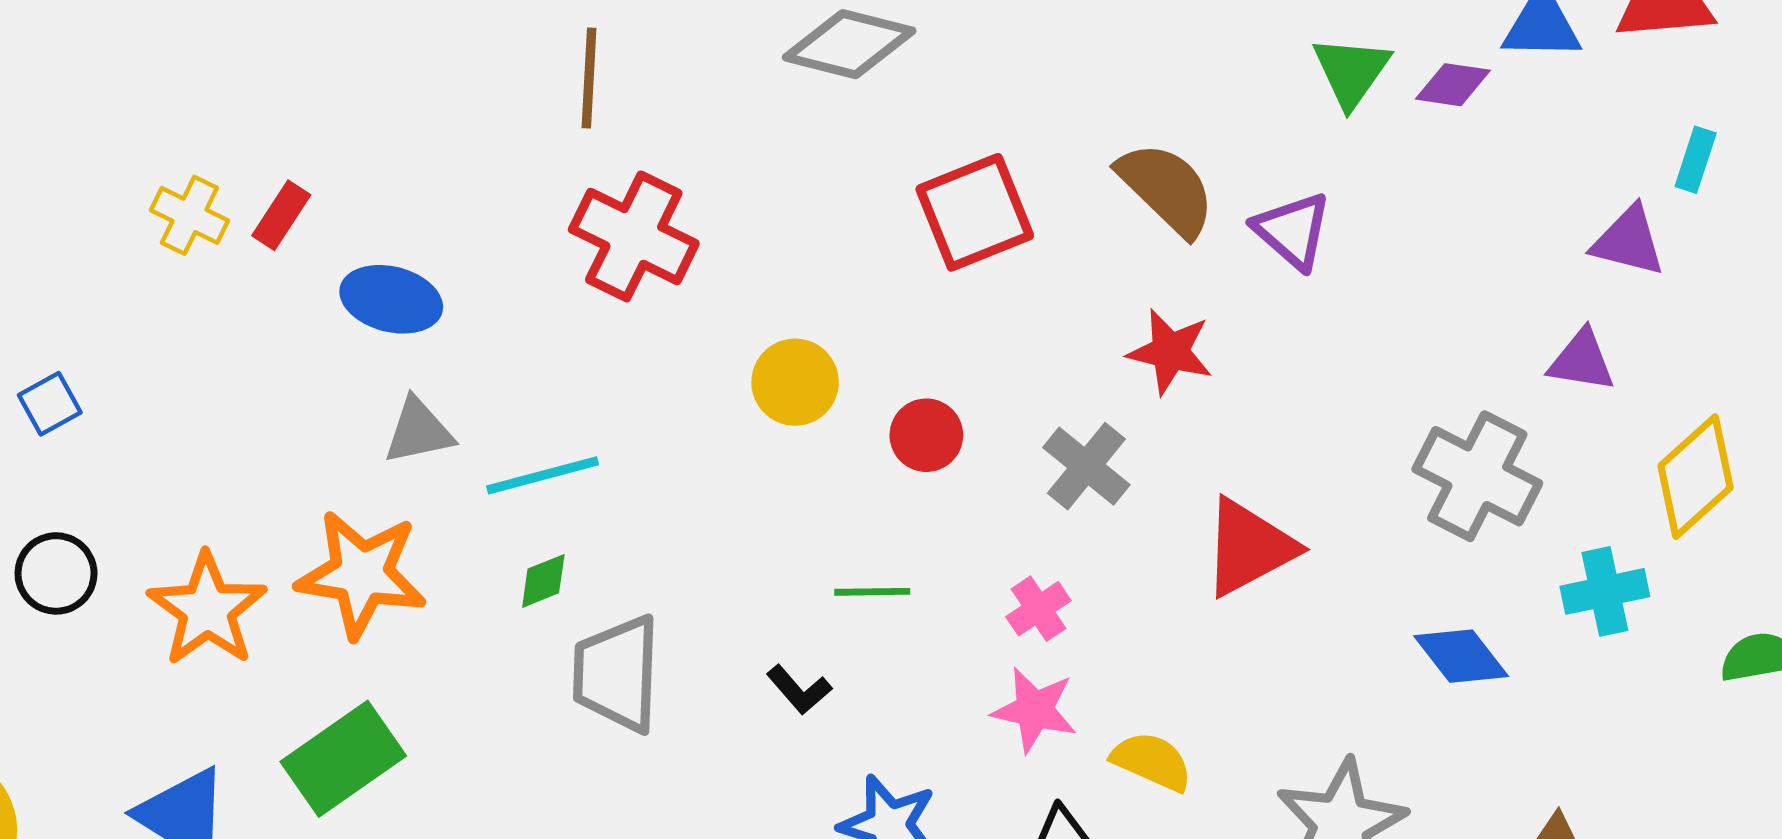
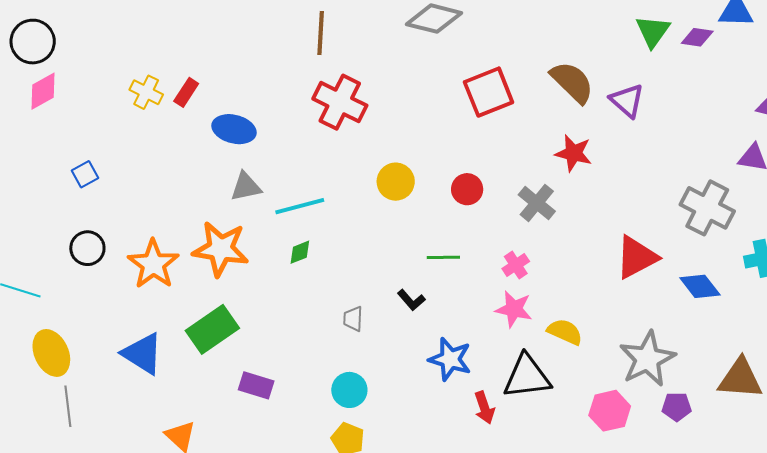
yellow circle: (795, 382) -> (396, 182), moved
red triangle: (1249, 547) -> (636, 257), moved
gray trapezoid: (617, 674) -> (353, 319), moved, size x0.5

